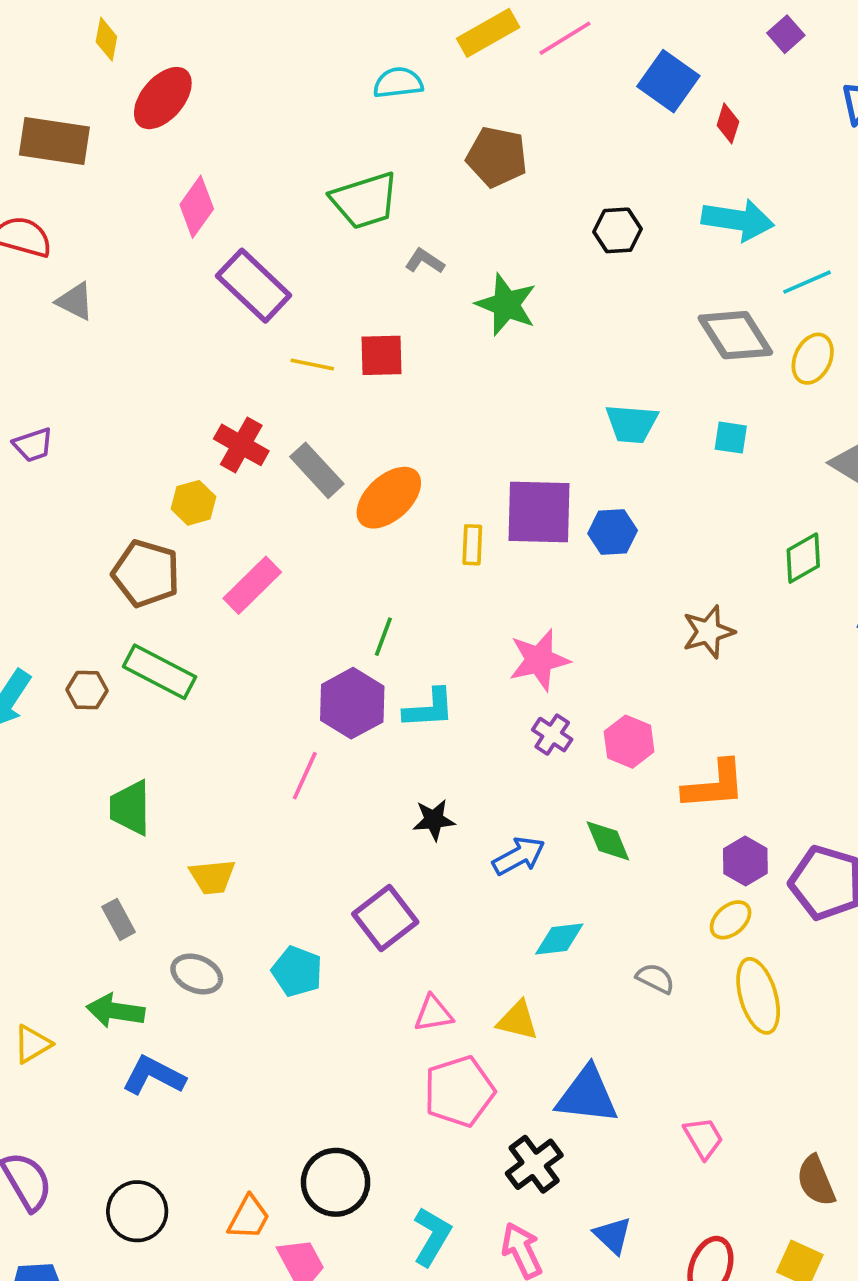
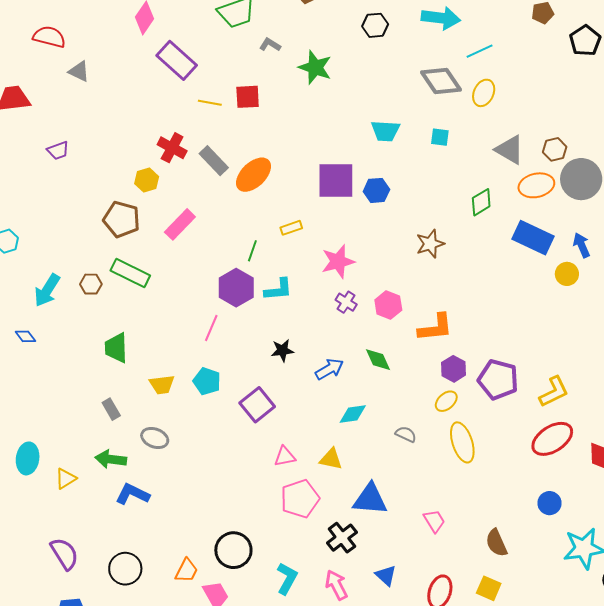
yellow rectangle: (472, 545) -> (291, 228), moved, turned 70
cyan pentagon: (297, 971) -> (207, 381), moved

